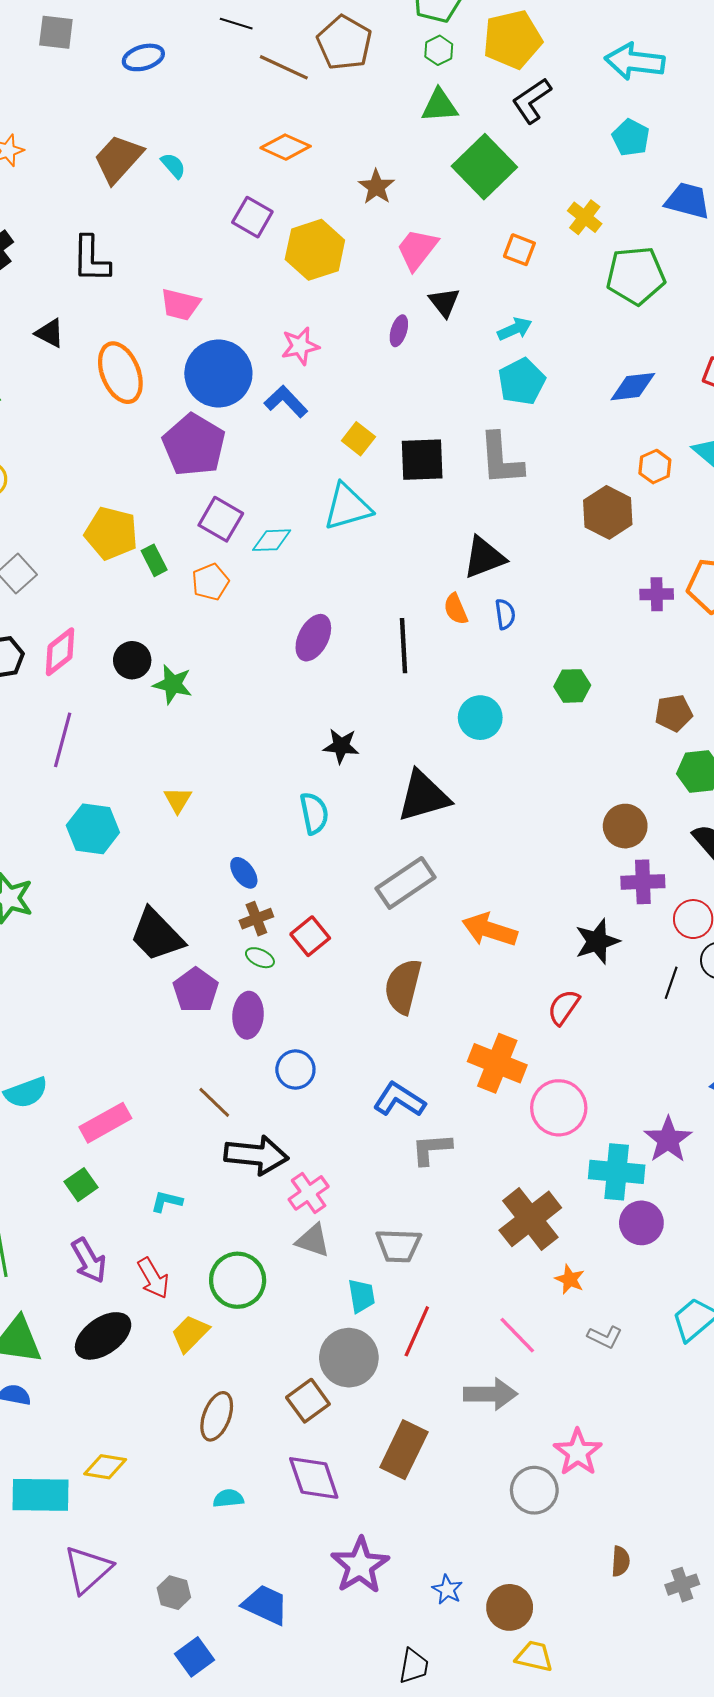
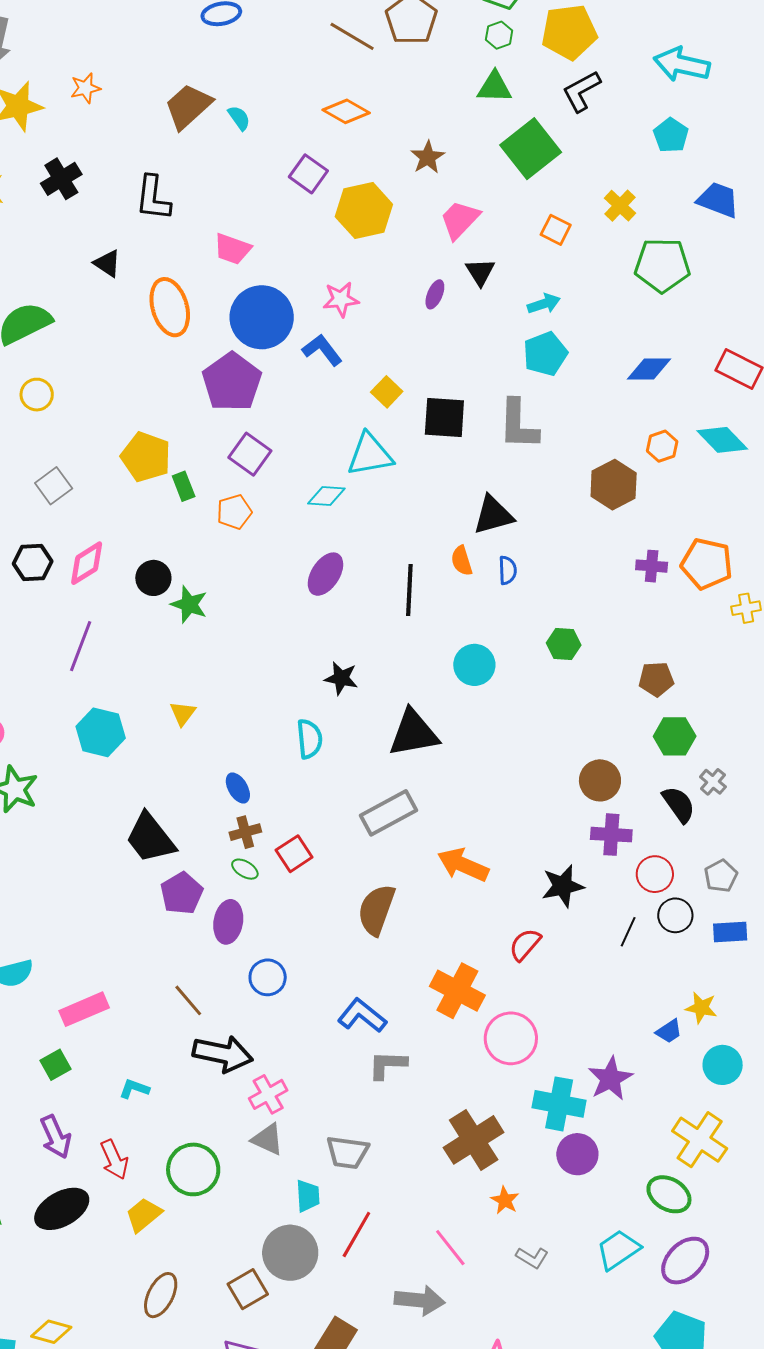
cyan diamond: (272, 540) -> (326, 496), moved

